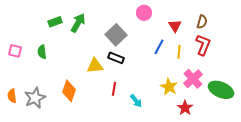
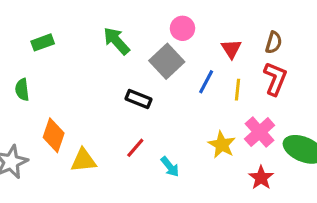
green arrow: (78, 23) -> (116, 41), moved, turned -72
gray square: (116, 35) -> (167, 61), moved
yellow triangle: (95, 66) -> (83, 160), moved
red line: (114, 89) -> (135, 148), turned 32
orange diamond: (69, 91) -> (54, 135), moved
red star: (185, 108) -> (261, 178), moved

